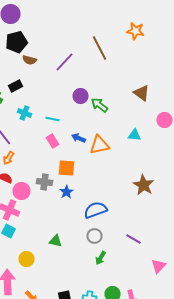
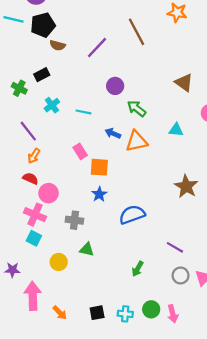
green arrow: (100, 105) -> (137, 109), moved
cyan cross: (24, 113) -> (52, 105), turned 32
pink rectangle: (52, 141) -> (80, 151), moved
gray cross: (44, 182) -> (74, 220), moved
gray circle: (94, 236) -> (181, 275), moved
yellow circle: (26, 259) -> (59, 262), moved

